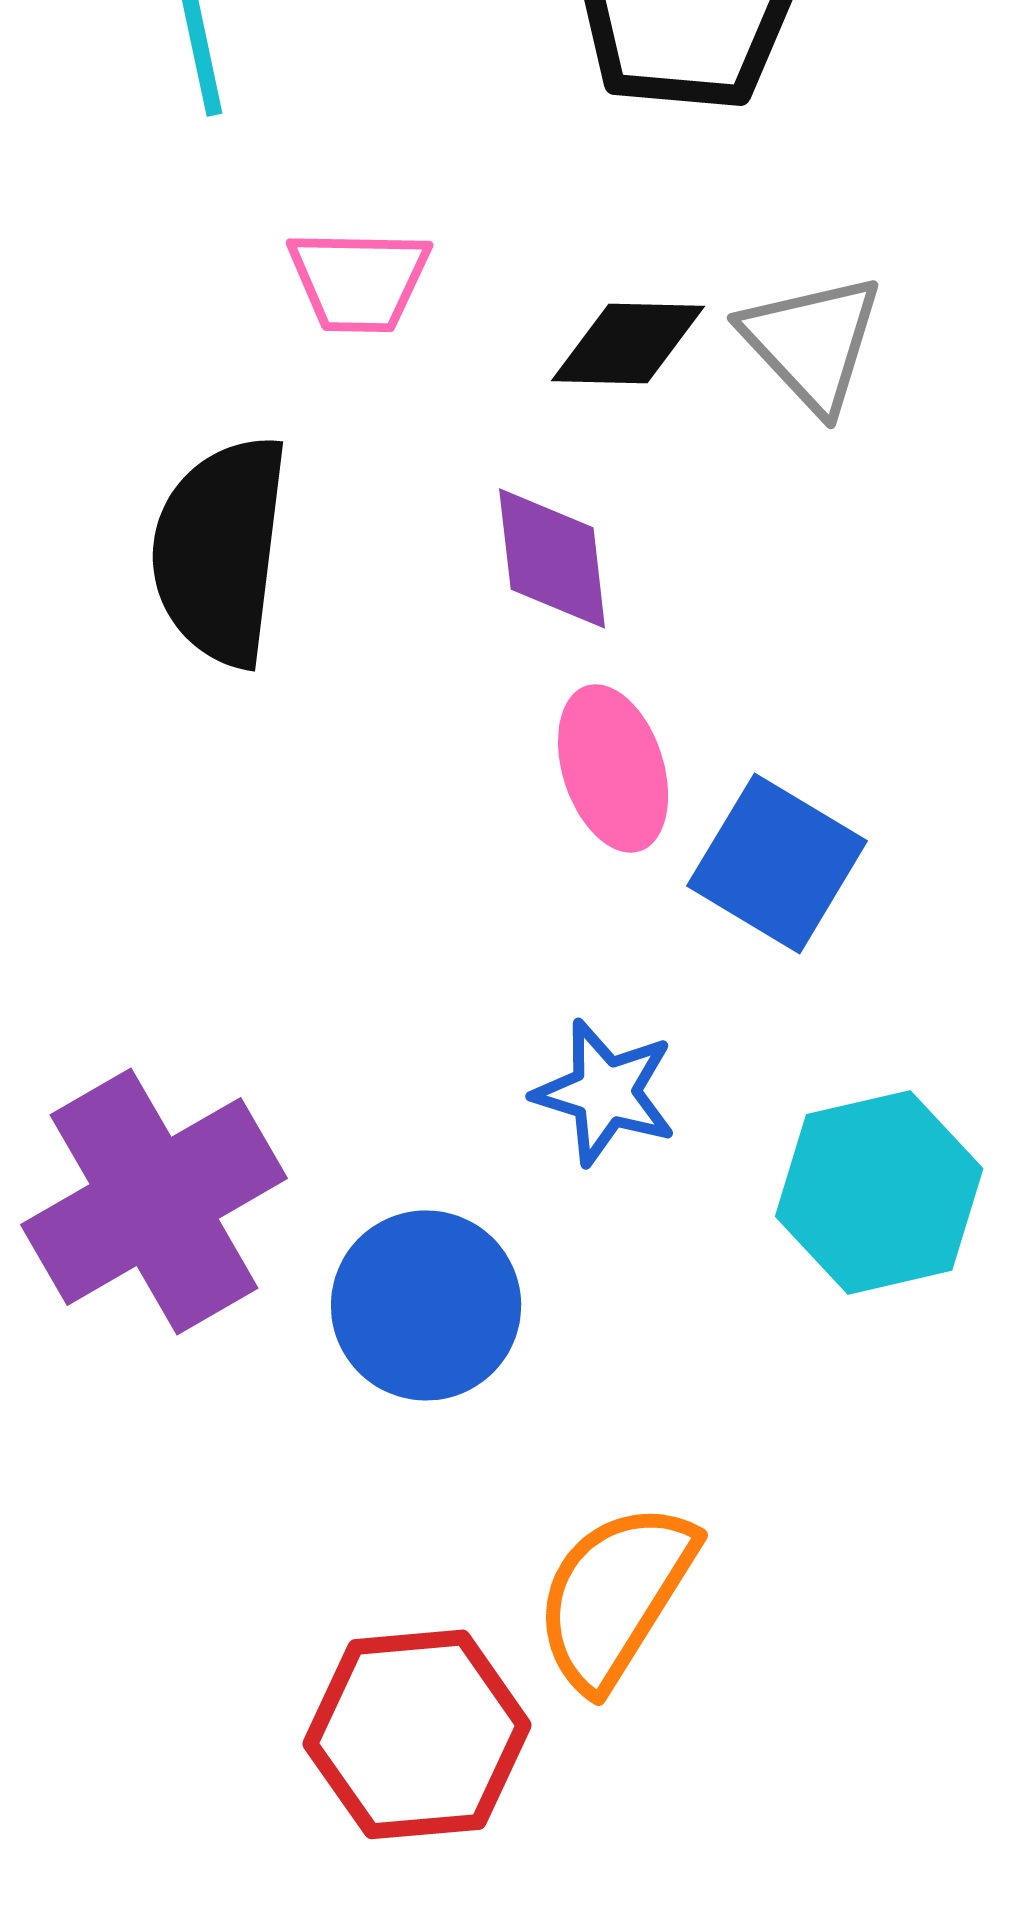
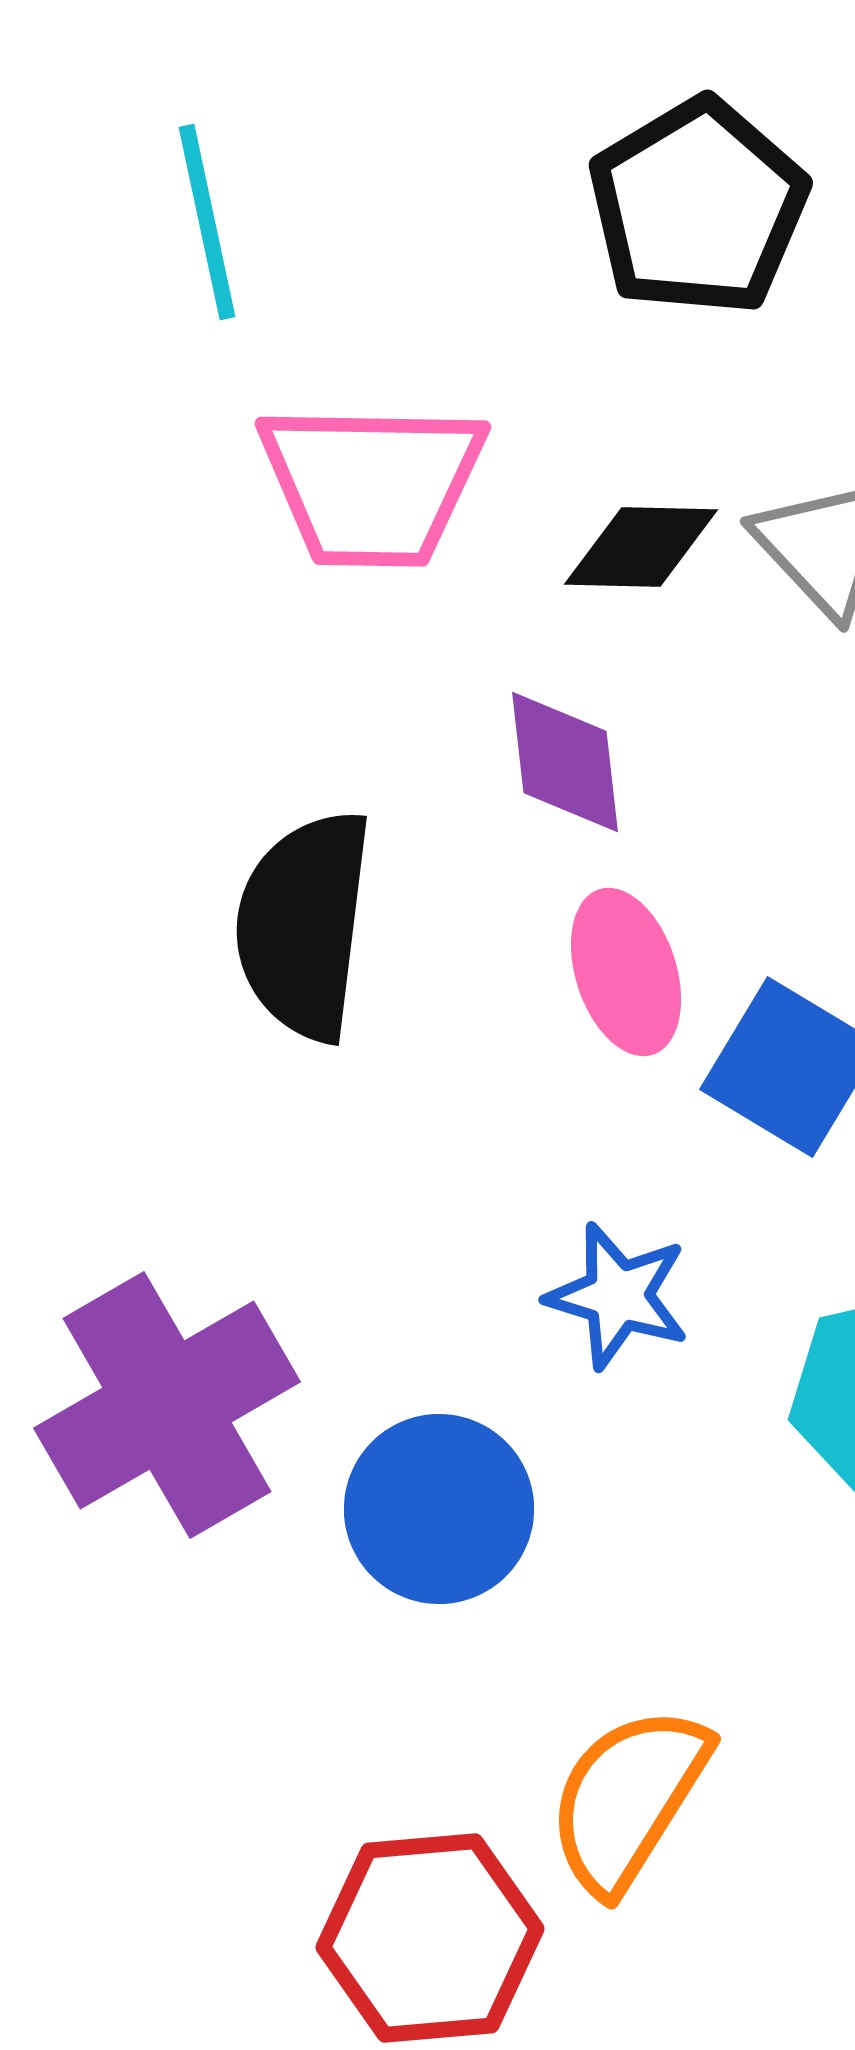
pink trapezoid: (359, 280) -> (372, 484), size x1.6
black semicircle: (220, 550) -> (304, 925), moved

